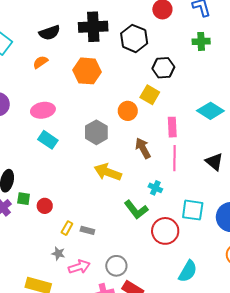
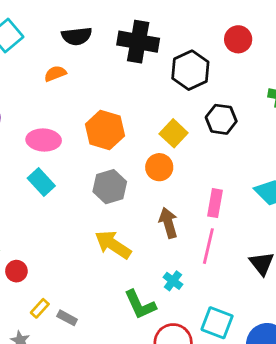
orange hexagon: (87, 71) -> (105, 130), moved
yellow square: (150, 95) -> (174, 133), moved

